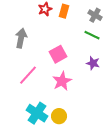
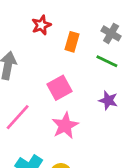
orange rectangle: (64, 11) -> (72, 42), moved

